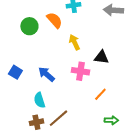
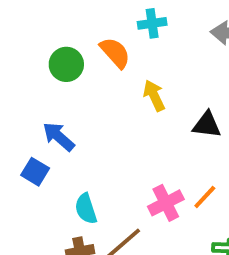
pink cross: (80, 71) -> (166, 203), moved, turned -36
blue square: (15, 72) -> (35, 172), moved
blue arrow: (46, 74) -> (59, 137), moved

